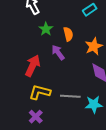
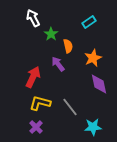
green star: (46, 29) -> (51, 34), moved
gray line: (70, 96) -> (70, 107), turned 48
cyan star: (94, 104) -> (93, 127), moved

